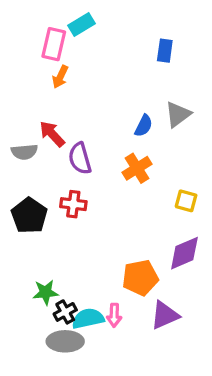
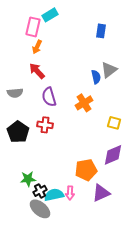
blue semicircle: (144, 126) -> (96, 77), moved, turned -40
red arrow: (52, 134) -> (37, 71), moved
gray ellipse: (65, 341) -> (40, 209), turned 40

